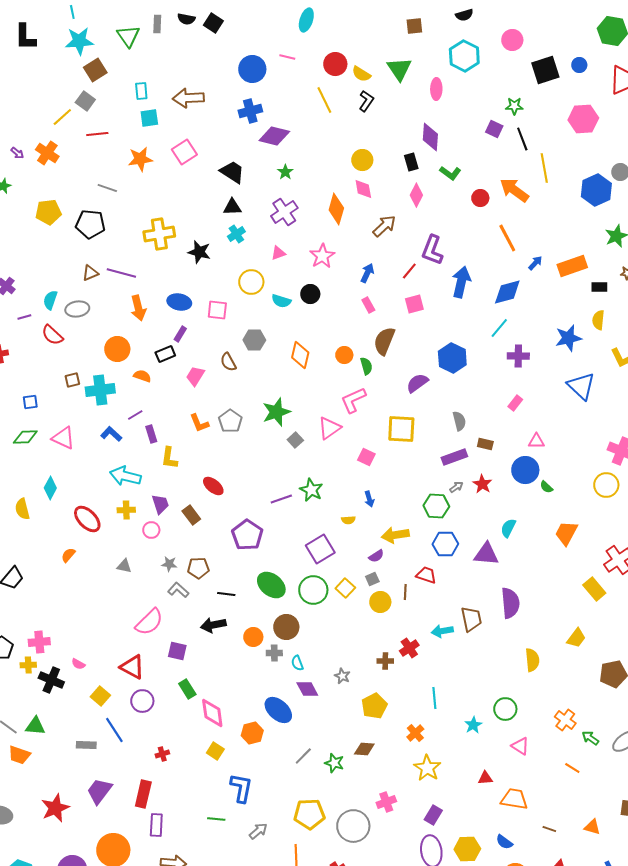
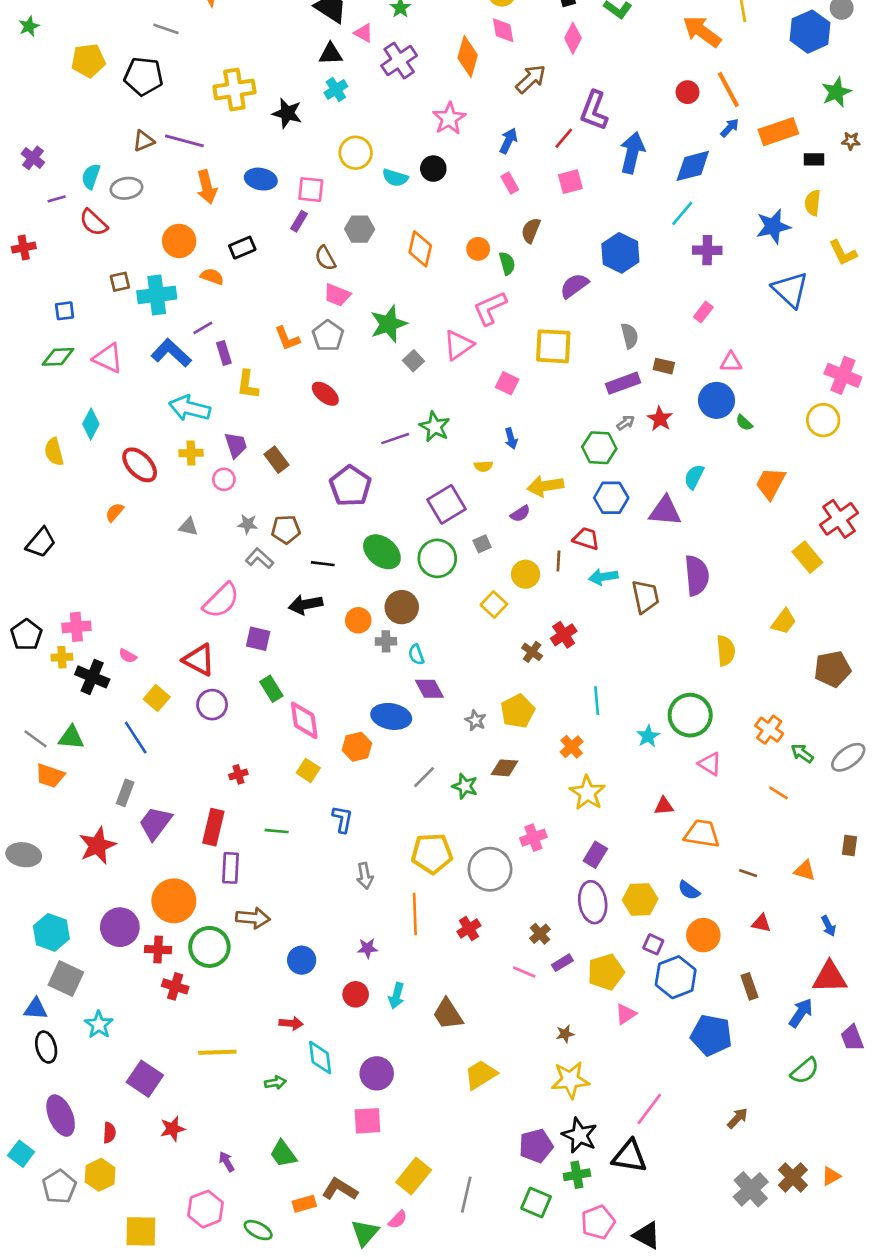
red circle: (480, 198) -> (688, 92), moved
orange line: (507, 238) -> (728, 90), moved
pink triangle: (278, 253) -> (364, 33), moved, turned 49
purple rectangle: (180, 334) -> (299, 221), moved
brown semicircle: (384, 341) -> (531, 230), size x0.7
pink trapezoid: (195, 376) -> (337, 295), moved, turned -100
blue L-shape: (111, 434) -> (171, 353), size x1.4
red ellipse: (213, 486) -> (325, 394), moved
gray square: (372, 579) -> (482, 544), moved
yellow square: (345, 588) -> (494, 604), moved
cyan arrow: (442, 631) -> (603, 577), moved
brown cross: (385, 661) -> (532, 652), turned 35
gray star: (342, 676) -> (475, 720), moved
green circle: (505, 709) -> (690, 715), size x1.4
blue ellipse: (278, 710) -> (391, 716), turned -32
blue line: (114, 730) -> (136, 738), moved
gray rectangle: (86, 745) -> (125, 793), moved, turned -72
blue L-shape: (241, 788) -> (342, 819), size x0.7
green line: (216, 819) -> (277, 831), moved
gray arrow: (258, 831) -> (365, 876), turned 120

